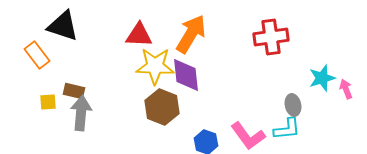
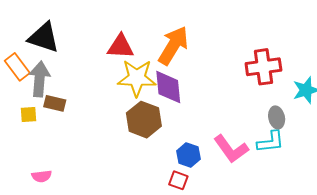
red cross: (271, 37) -> (263, 67), moved
gray arrow: (81, 113) -> (40, 79), moved

